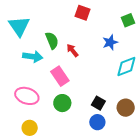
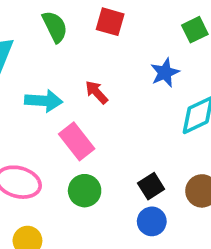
green semicircle: (52, 40) -> (55, 27), moved
cyan arrow: (33, 57) -> (44, 101), moved
black square: (98, 103) -> (151, 186), turned 32

